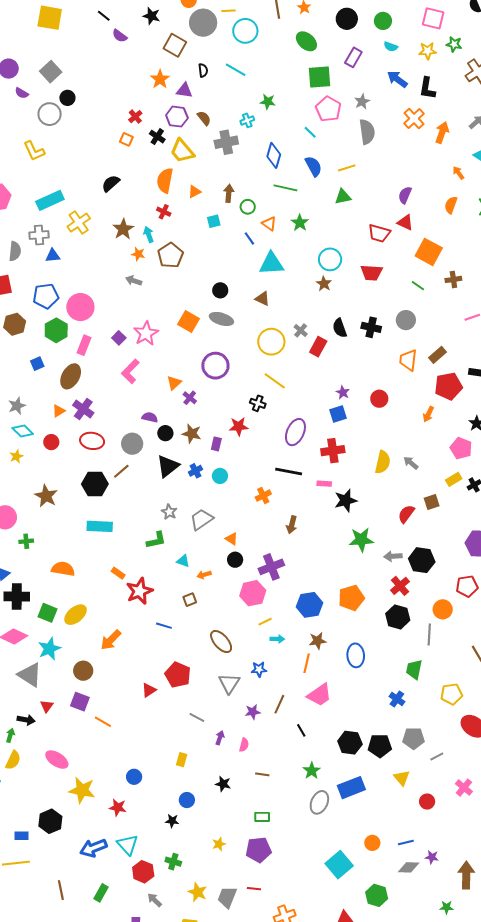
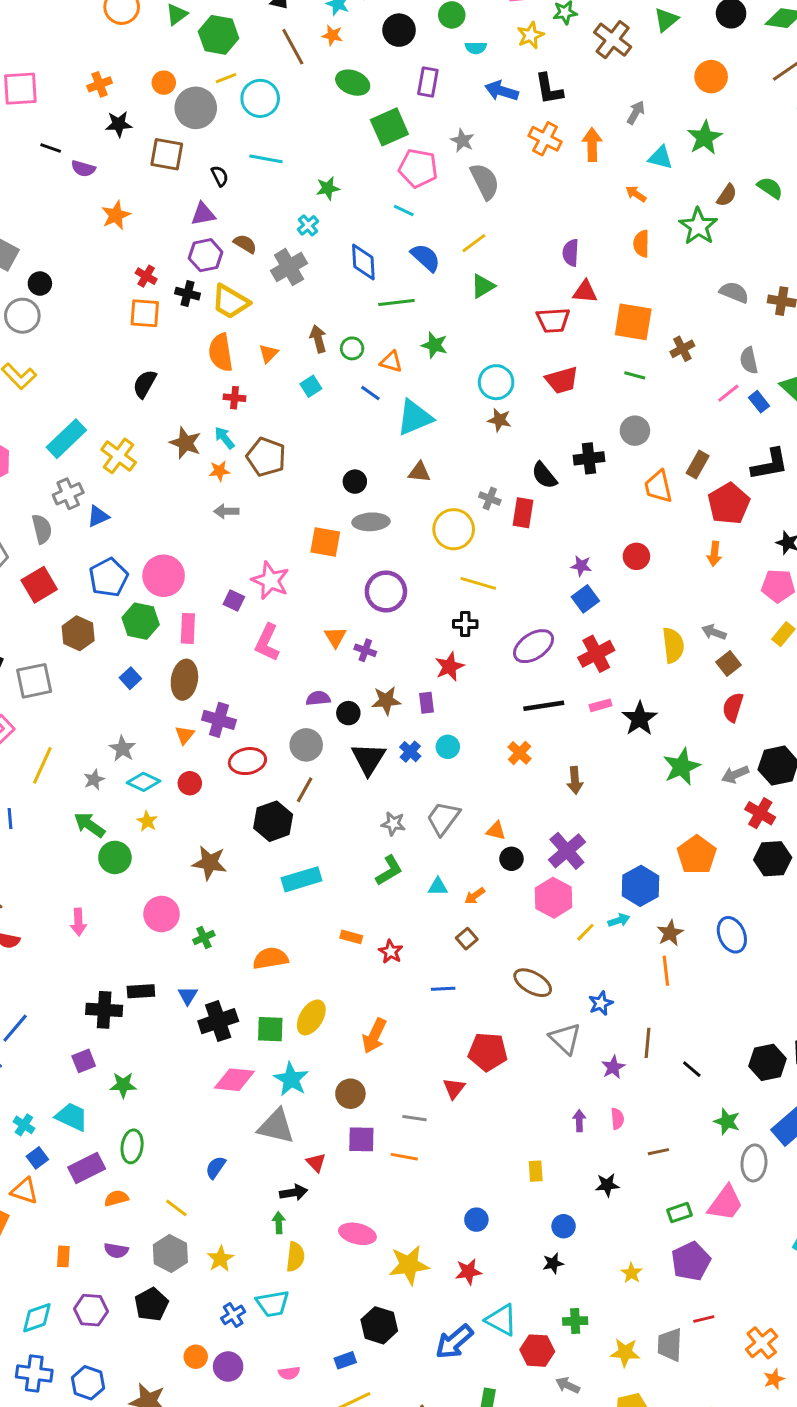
orange star: (160, 79) -> (116, 215), moved, turned 30
orange square: (126, 139) -> (145, 313), size x1.5
purple ellipse: (295, 432) -> (534, 646), turned 52
brown square: (432, 502) -> (728, 663), moved
red star: (139, 591) -> (391, 952), size x0.6
cyan arrow: (277, 639) -> (619, 920), moved
pink trapezoid: (320, 695) -> (725, 1203), moved
gray line: (197, 718) -> (414, 1118), moved

